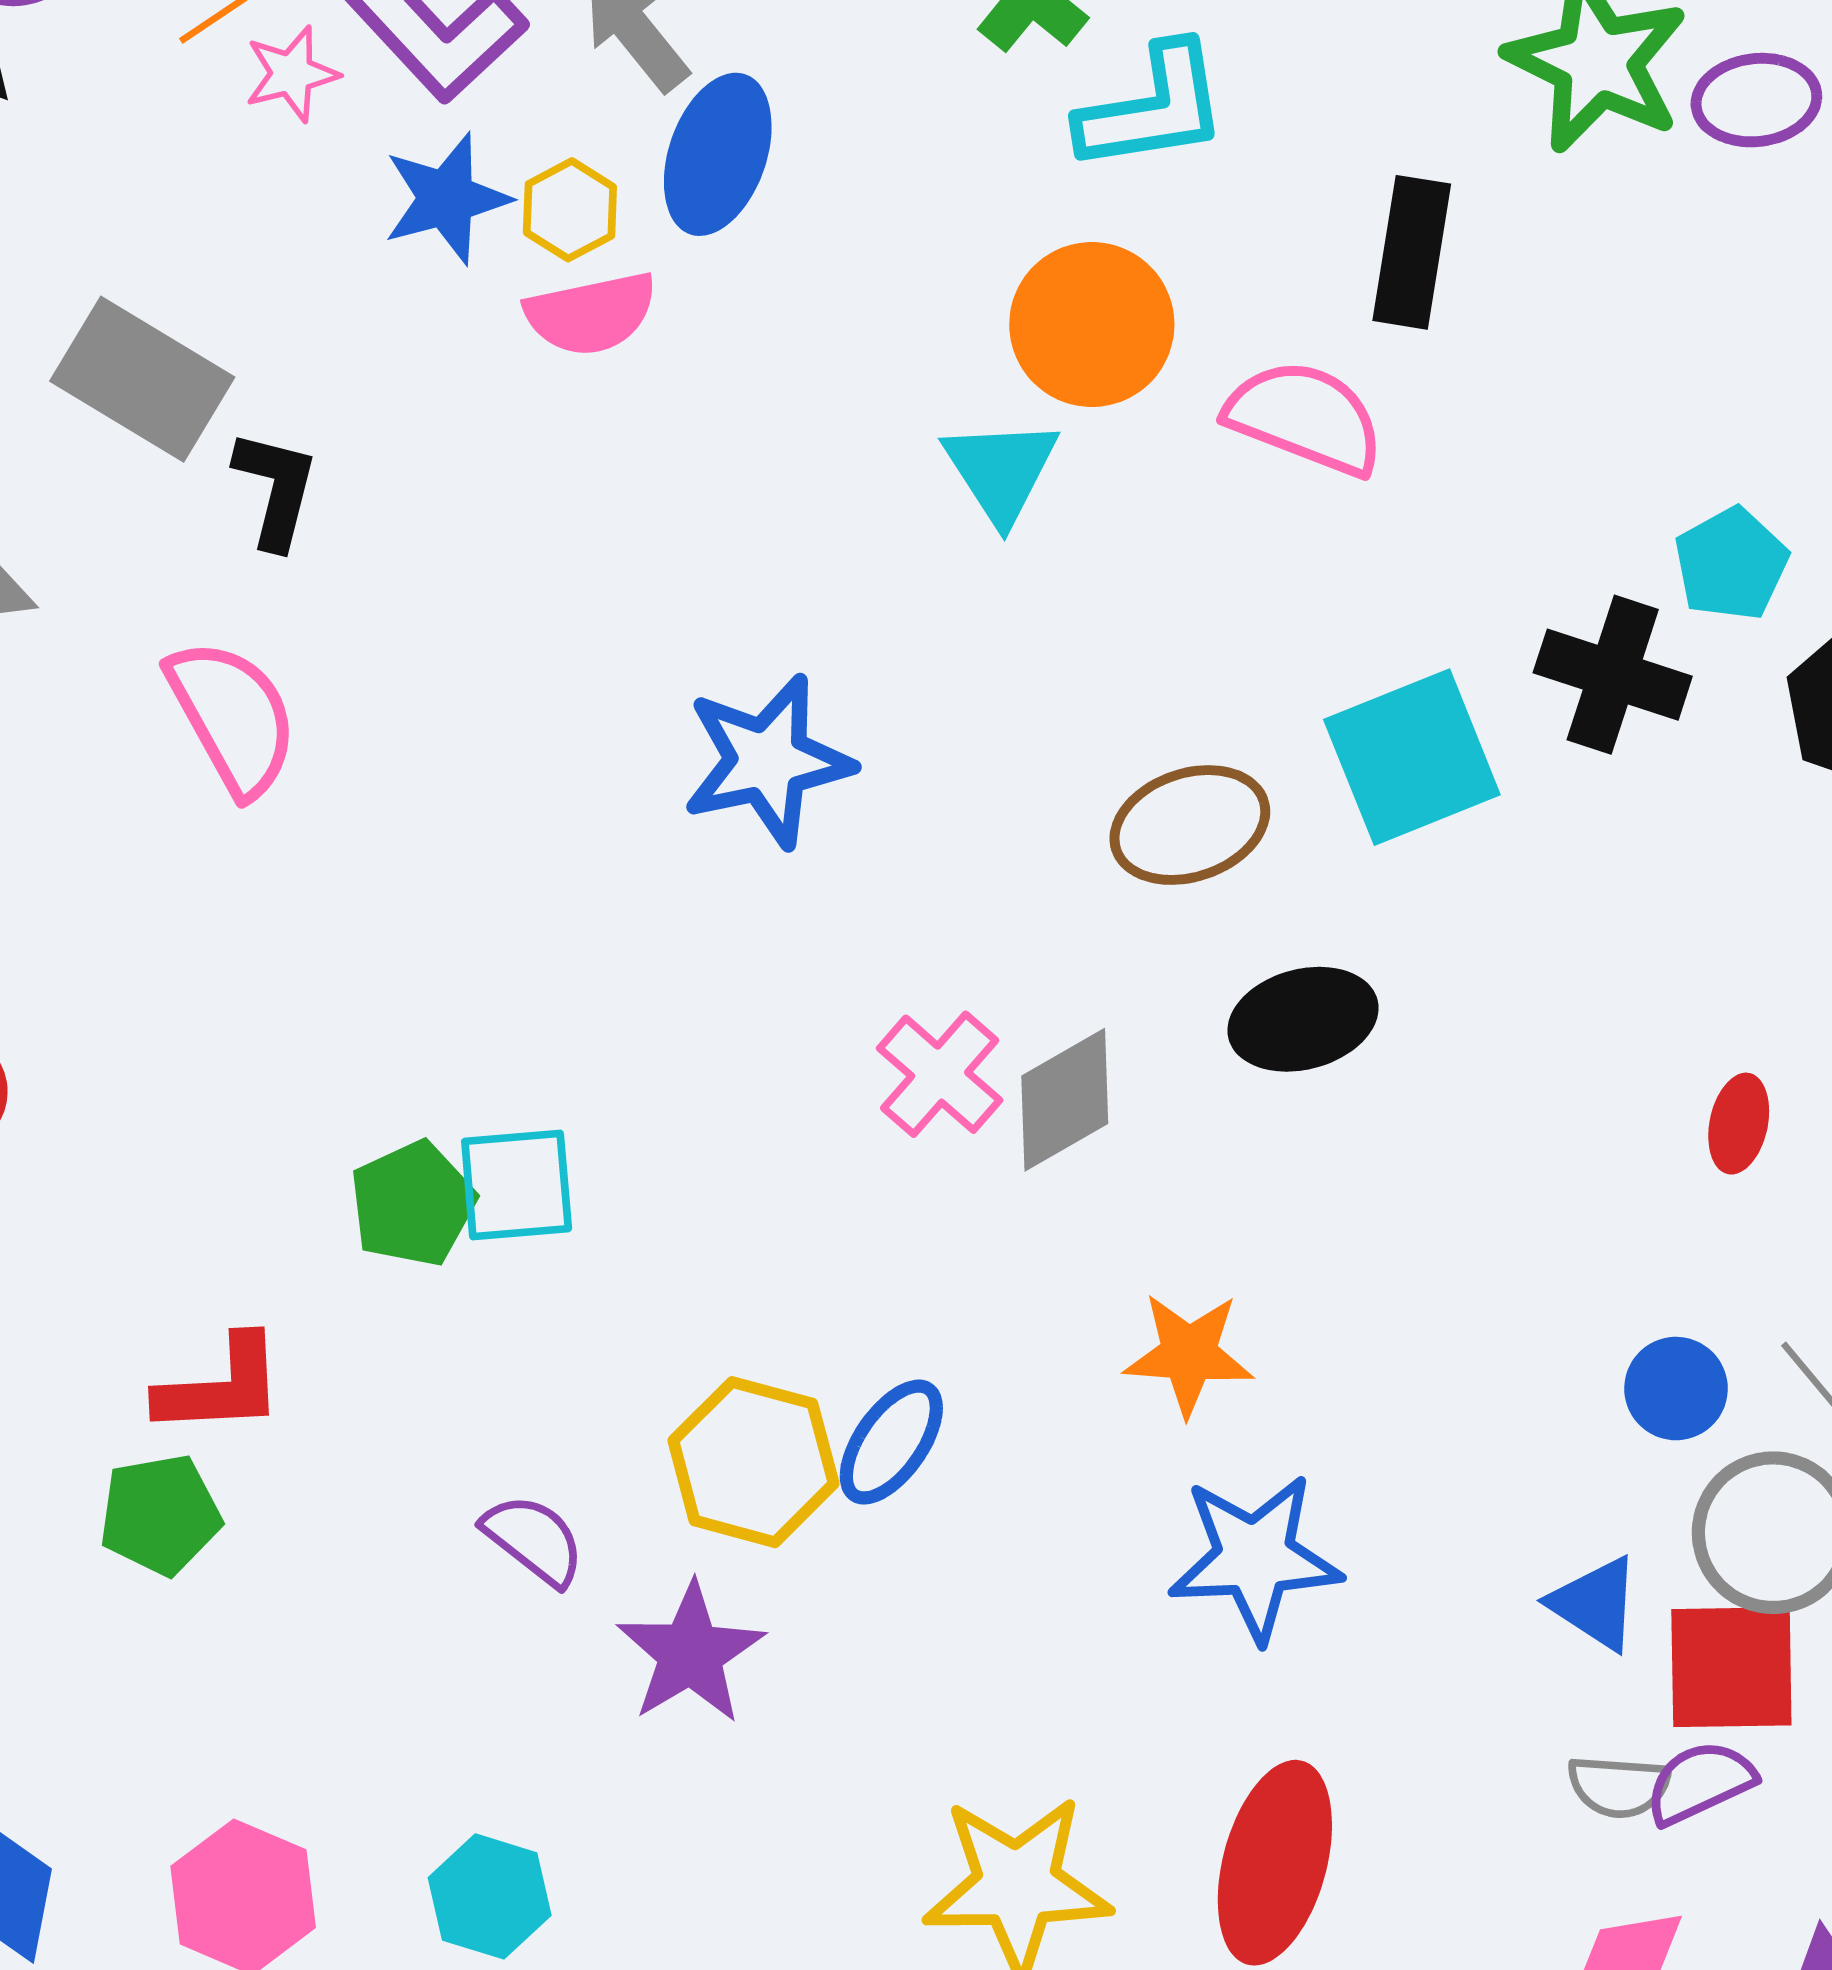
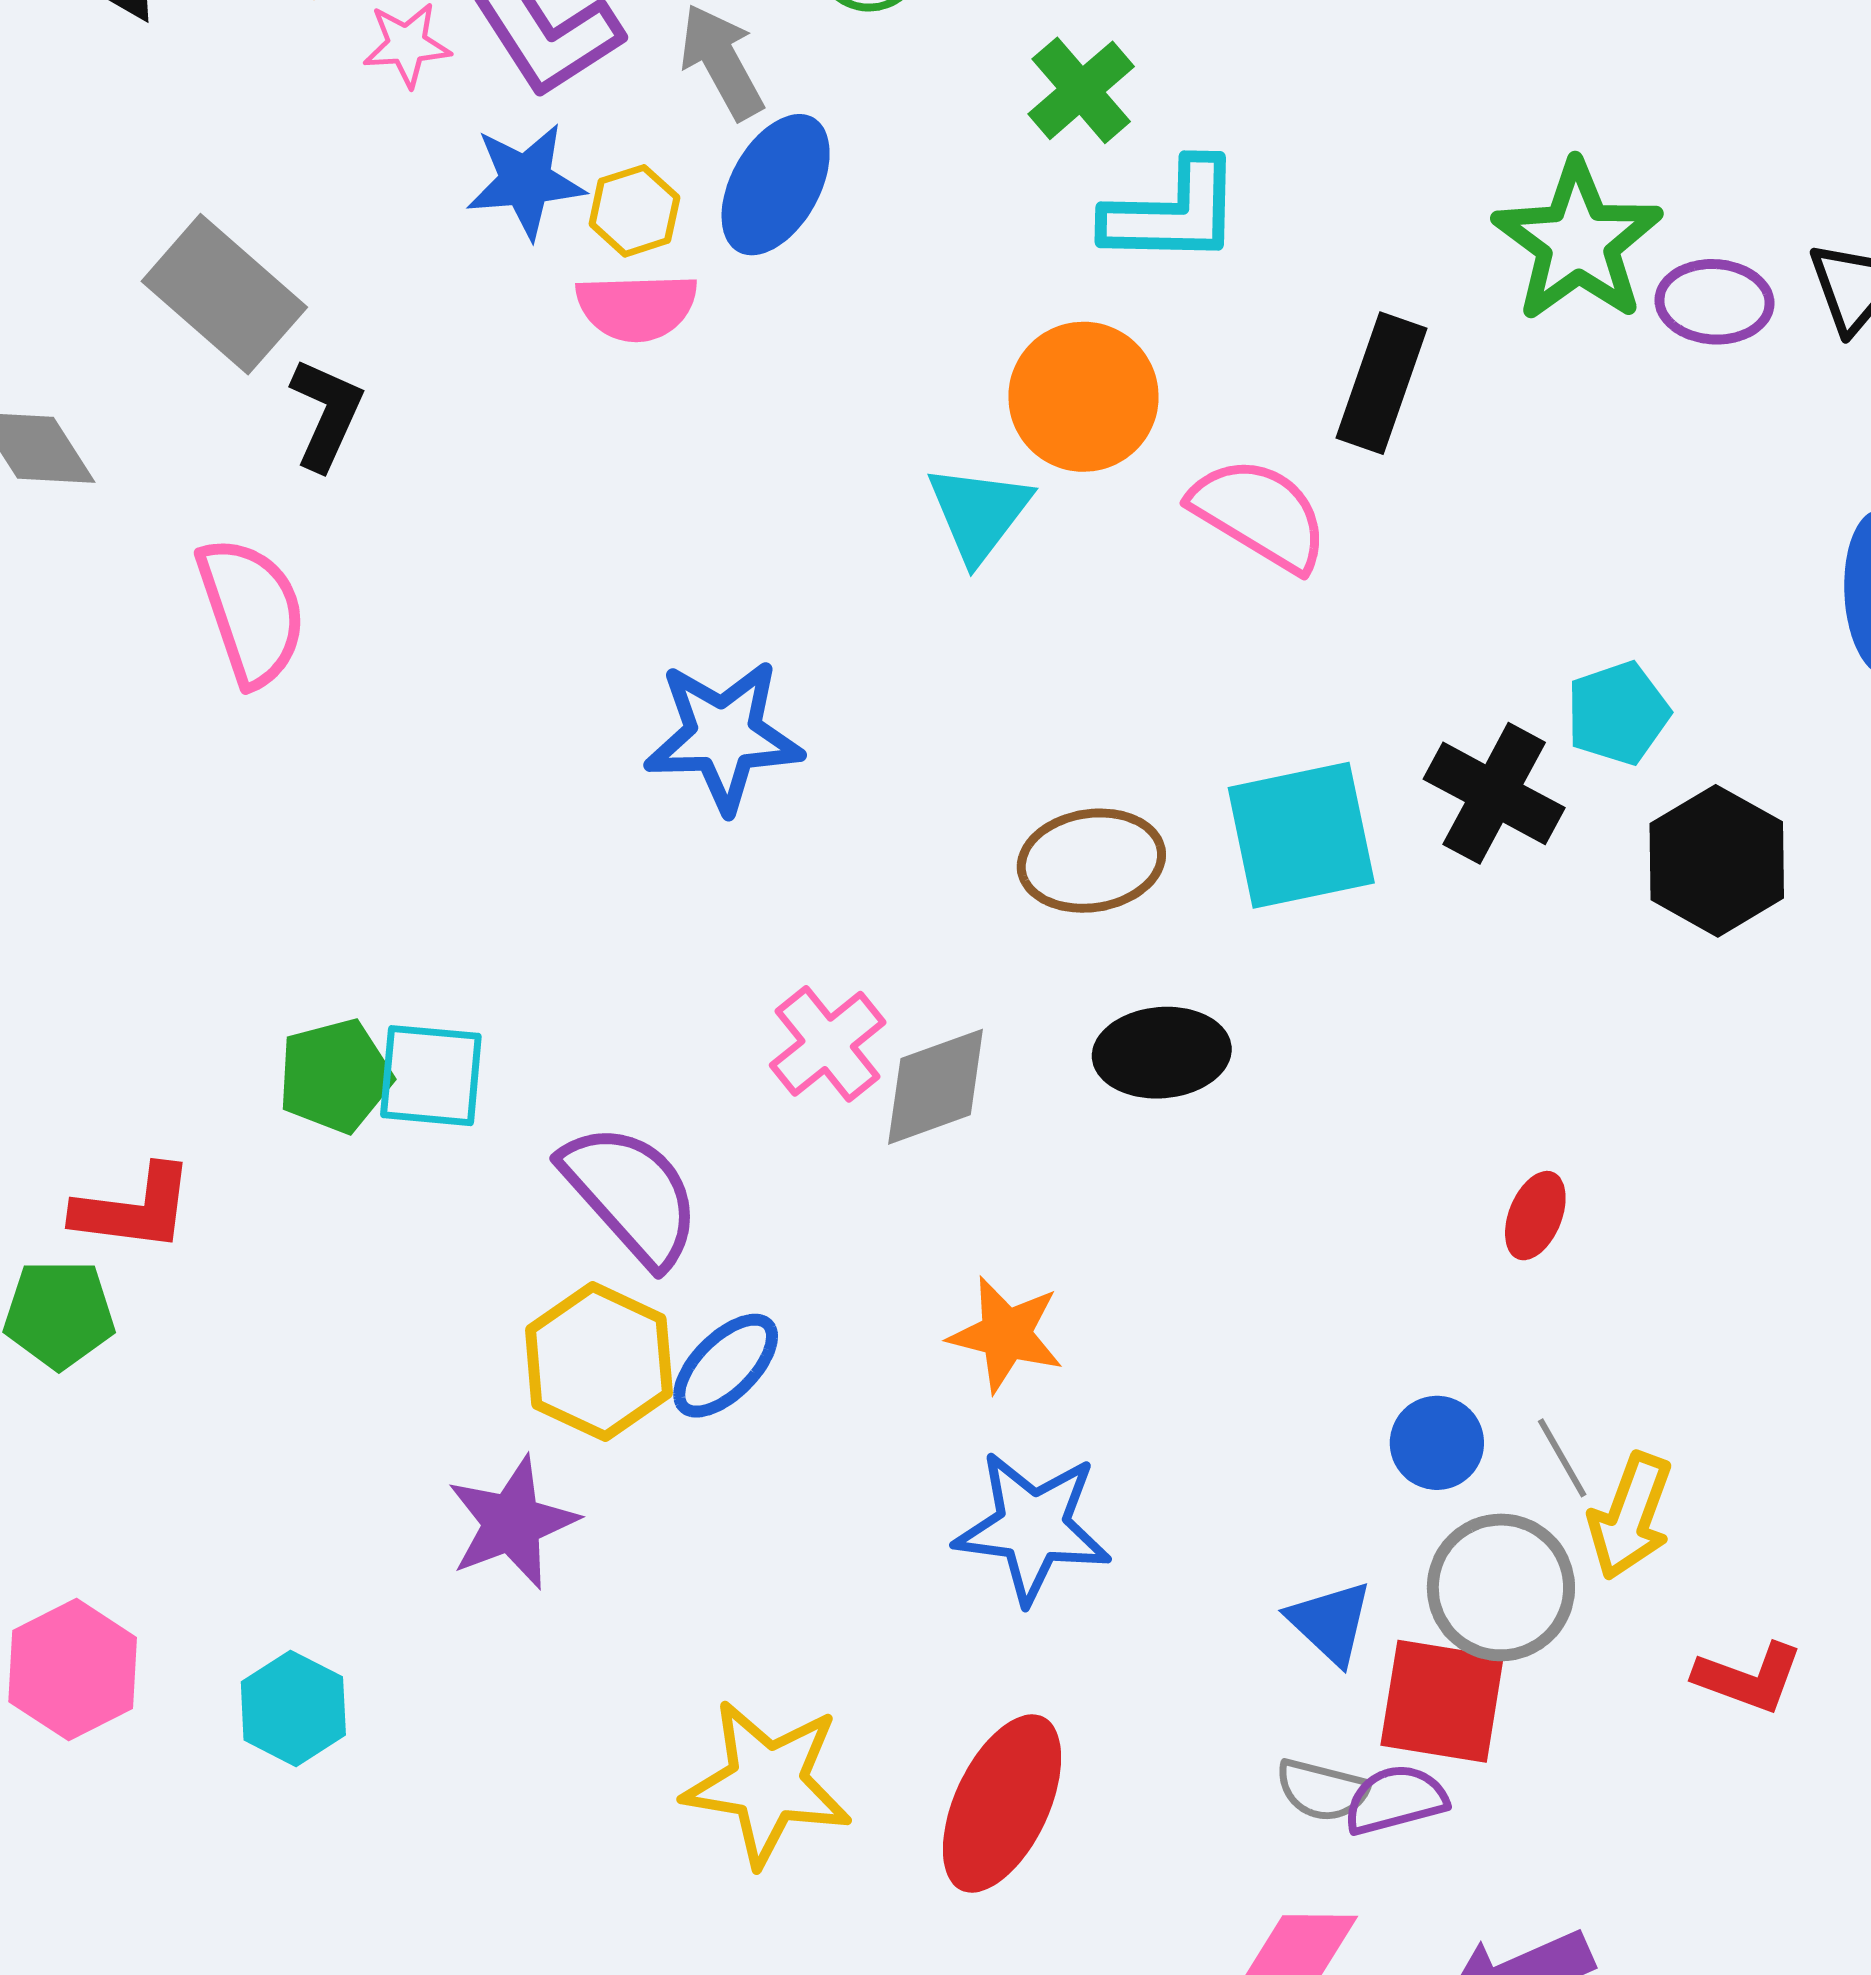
purple semicircle: (534, 1540) -> (631, 1194), moved, size x1.6

